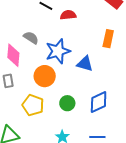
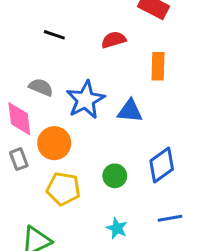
red semicircle: (68, 15) -> (114, 40), moved
orange circle: (45, 76) -> (54, 143), moved

